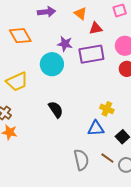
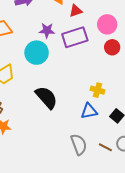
black semicircle: (56, 109) -> (46, 97), size x1.4
brown line: (107, 158) -> (105, 147), moved

